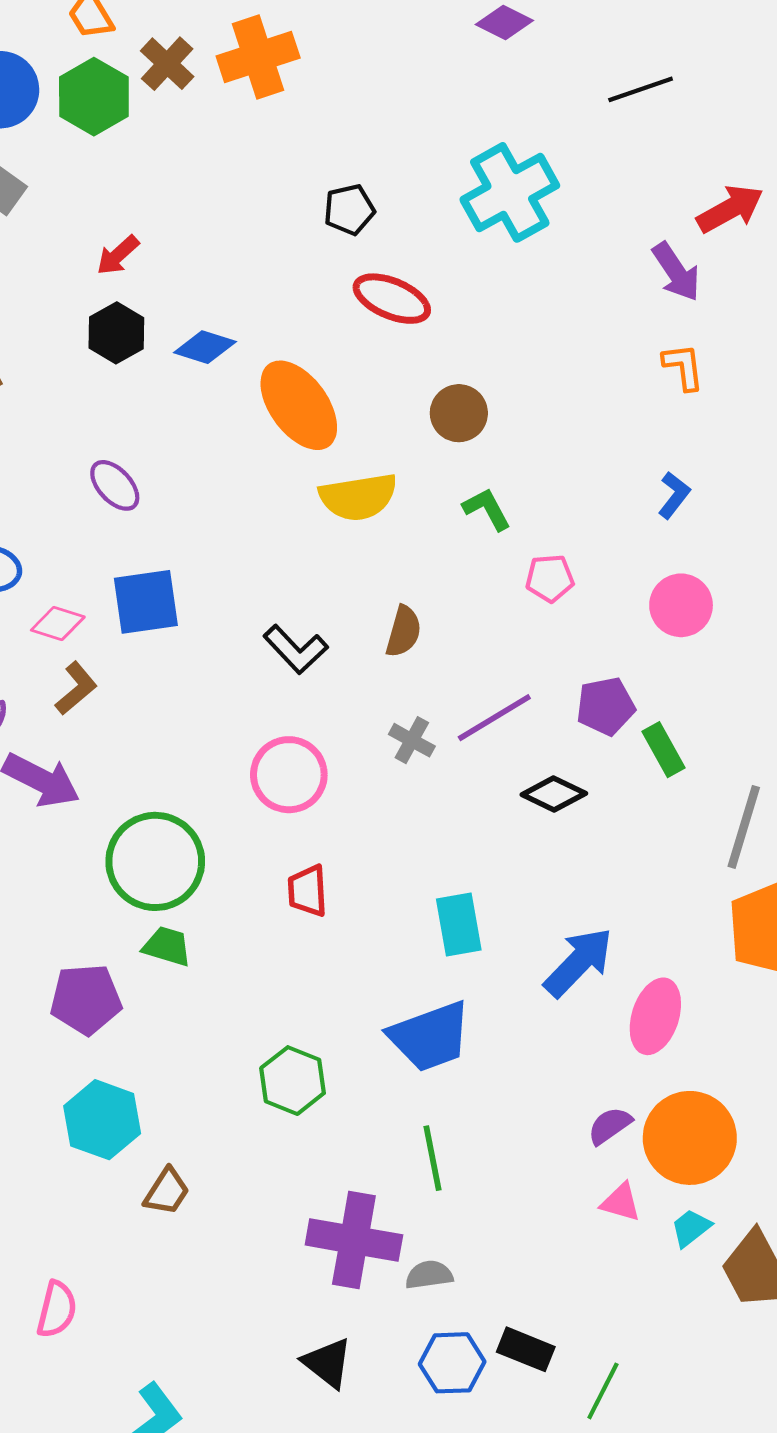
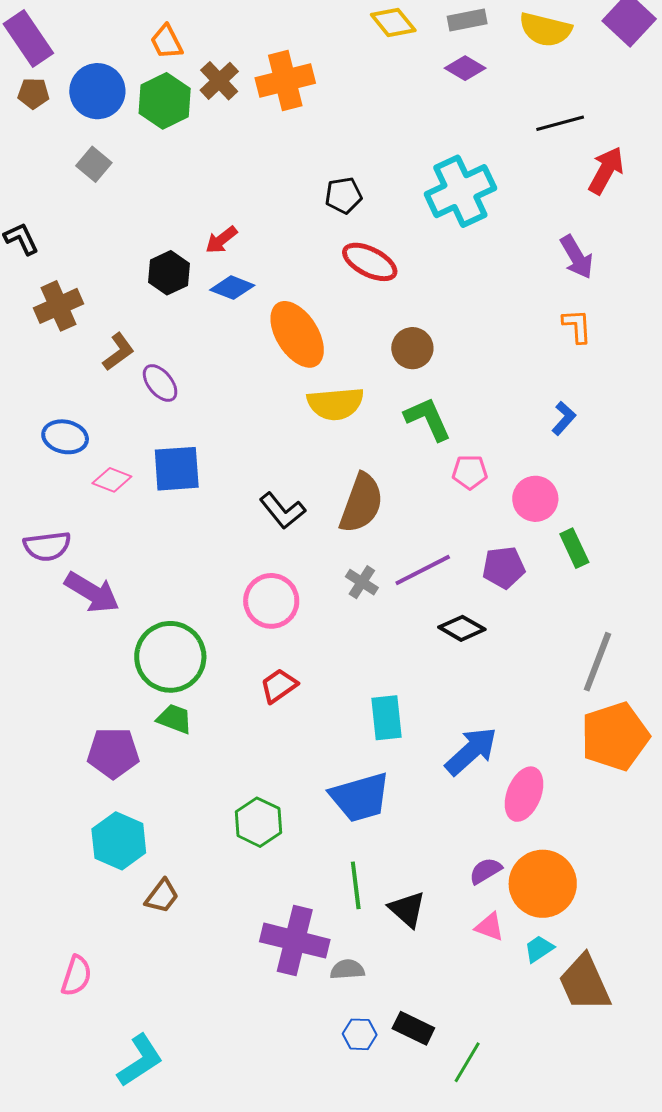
red arrow: (730, 209) -> (606, 170), moved, turned -36
red arrow: (118, 255) -> (221, 240), moved
green L-shape: (487, 509) -> (428, 419), size x1.4
pink circle: (681, 605) -> (535, 499), moved
brown semicircle: (404, 631) -> (361, 503), size x1.6
brown L-shape: (76, 688) -> (118, 352), moved
green rectangle: (663, 750) -> (574, 548), moved
red trapezoid: (308, 891) -> (279, 686), turned 54
black triangle: (327, 1363) -> (407, 909), moved
blue hexagon: (452, 1363) -> (360, 1034), size x0.7

